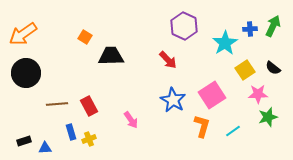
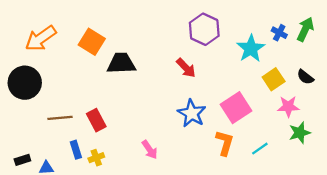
blue cross: (250, 29) -> (279, 33), turned 32
orange arrow: (23, 34) -> (41, 38), moved
orange square: (85, 37) -> (92, 42), size x1.6
pink arrow: (131, 120) -> (150, 150), moved

